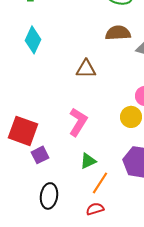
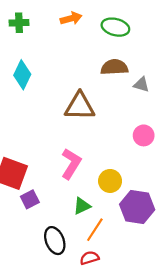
brown triangle: (86, 69) -> (80, 106), size x1.4
yellow circle: (131, 117) -> (110, 181), moved
black ellipse: (49, 196) -> (55, 241), moved, turned -30

